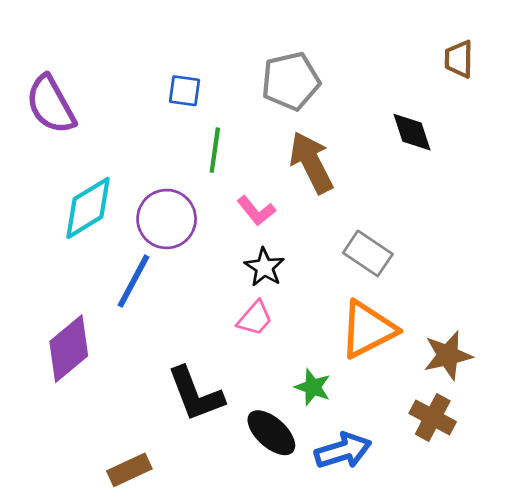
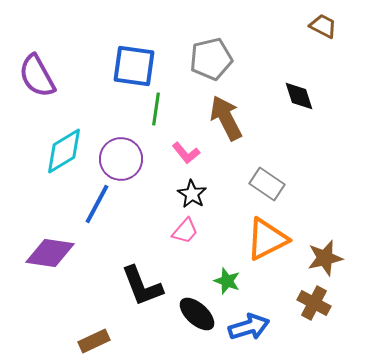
brown trapezoid: (459, 59) -> (323, 26), moved, turned 116
blue square: (184, 91) -> (134, 66), size x1.8
purple diamond: (69, 349) -> (50, 253), turned 48

